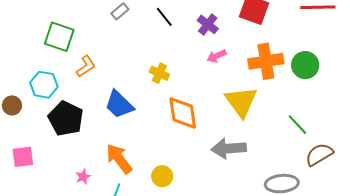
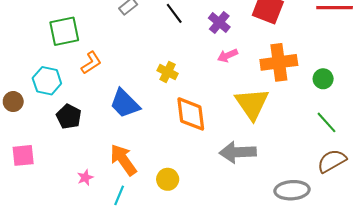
green square: (59, 37) -> (64, 31), turned -32
green circle: (305, 65) -> (323, 79), moved, size x0.7
black pentagon: (66, 119) -> (69, 117), size x0.7
green line: (297, 125) -> (326, 122), moved

